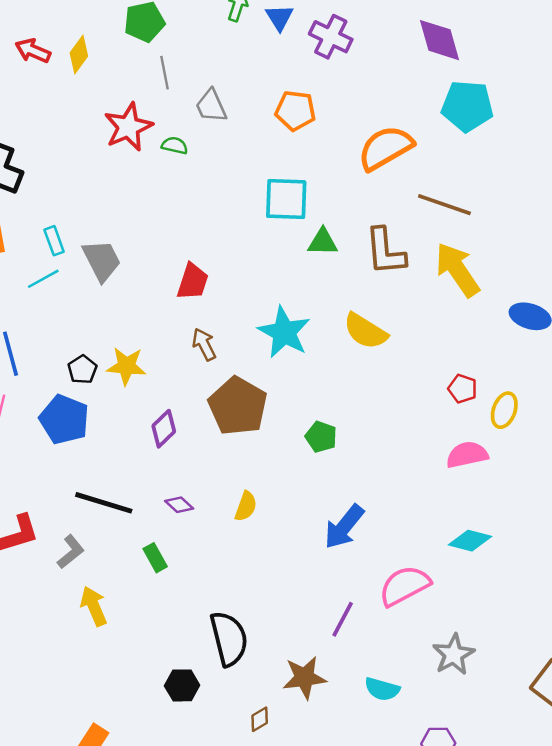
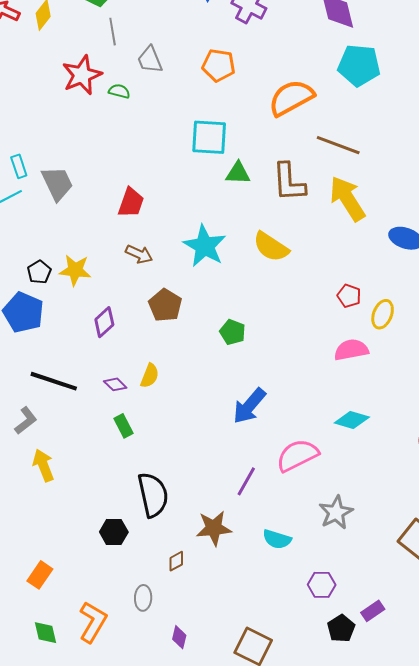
brown arrow: (204, 344) -> (139, 254), turned 140
brown pentagon: (238, 406) -> (165, 305), size x0.7
yellow semicircle: (246, 506) -> (150, 376), moved
green rectangle: (155, 558) -> (124, 426), moved

